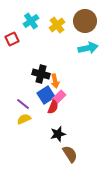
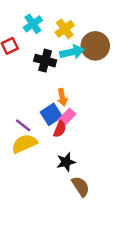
brown circle: (85, 21) -> (95, 46), moved
cyan arrow: (88, 48) -> (72, 52), moved
black cross: (41, 74) -> (45, 61), moved
yellow semicircle: (24, 119) -> (24, 144), size x1.5

